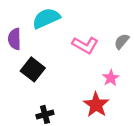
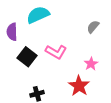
gray semicircle: (122, 41) -> (93, 27), moved
pink L-shape: (85, 45) -> (56, 52), moved

